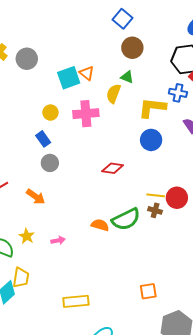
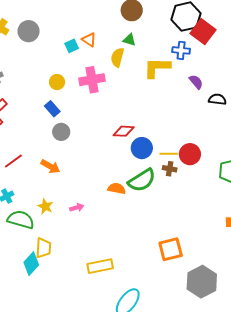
cyan square: (69, 78) -> (72, 46), size x0.6
blue circle: (151, 140) -> (142, 148), moved
orange square: (148, 291) -> (171, 249), size x1.4

